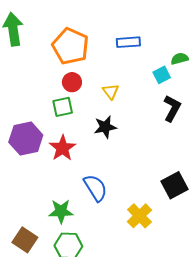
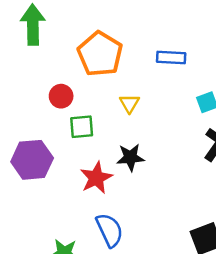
red circle: (72, 82) -> (61, 96), moved
yellow triangle: (111, 91) -> (129, 103), moved
red star: (63, 148) -> (96, 178), moved

